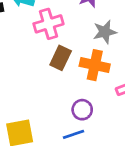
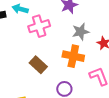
brown rectangle: (61, 58) -> (38, 65), moved, turned -72

